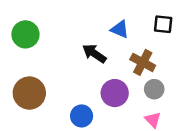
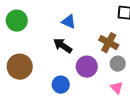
blue triangle: (120, 29) -> (69, 22), moved
black arrow: (94, 54) -> (63, 46), moved

